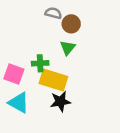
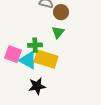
black star: (60, 101) -> (37, 86), moved
cyan triangle: (19, 103) -> (28, 60), moved

